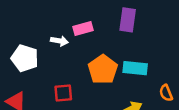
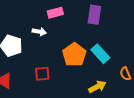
pink rectangle: (83, 28) -> (55, 13), moved
cyan rectangle: (135, 68) -> (100, 54), turned 42

